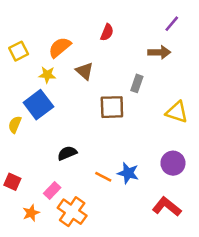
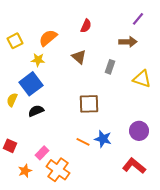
brown triangle: (85, 71) -> (79, 57), moved
brown square: (112, 107) -> (89, 104), moved
yellow triangle: (177, 112) -> (142, 79), moved
black semicircle: (67, 153) -> (36, 111), moved

